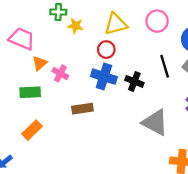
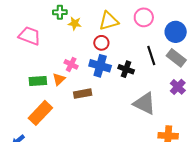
orange triangle: (40, 63) -> (59, 79), moved
pink cross: (60, 73) -> (71, 64), moved
orange rectangle: (32, 130) -> (40, 113), size x1.4

